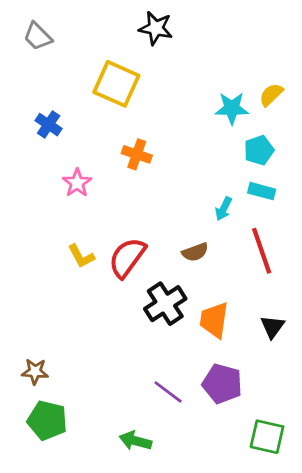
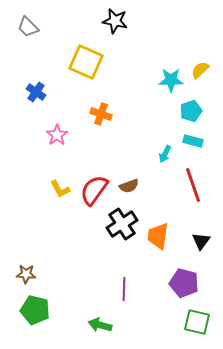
brown semicircle: (195, 252) -> (129, 186), moved
purple pentagon: (222, 384) -> (184, 283), moved
purple line: (168, 392) -> (124, 289), turned 55

